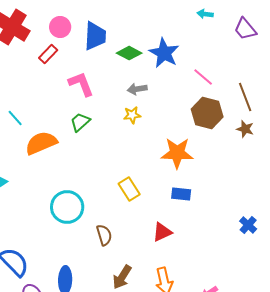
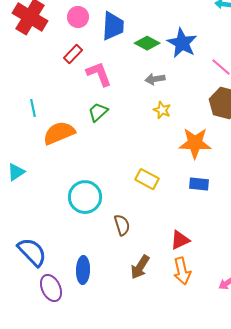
red rectangle: (48, 54) -> (73, 54), moved
yellow star: (132, 115) -> (162, 110), moved, turned 30
cyan line: (15, 118) -> (33, 108), turned 30
yellow rectangle: (129, 189) -> (147, 179), turned -30
red triangle: (162, 232) -> (180, 240), moved

